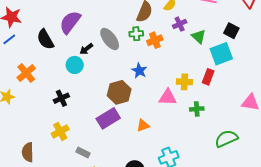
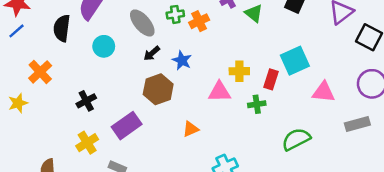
black semicircle: (45, 39) -> (62, 28), turned 40
black arrow: (86, 49) -> (152, 53), moved
cyan square: (221, 54) -> (295, 61), moved
cyan circle: (75, 65) -> (104, 46), moved
red rectangle: (208, 77) -> (271, 79), moved
purple rectangle: (108, 118) -> (127, 126), moved

